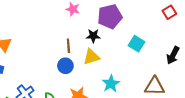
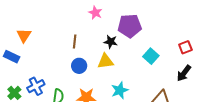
red square: (169, 12) -> (185, 47), moved
brown line: (68, 46) -> (75, 41), moved

